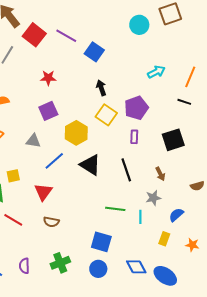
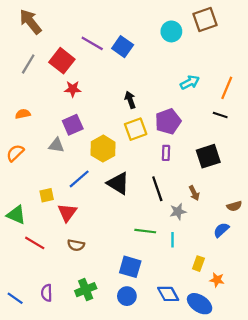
red square: (34, 35) -> (62, 61), moved
blue square: (94, 52) -> (123, 47), moved
yellow square: (106, 115) -> (136, 129), turned 35
gray triangle: (33, 141) -> (56, 145), moved
yellow square: (13, 176) -> (47, 195), moved
gray star: (153, 198) -> (178, 211), moved
blue semicircle: (176, 215) -> (221, 230), moved
orange star: (192, 245) -> (217, 280), moved

